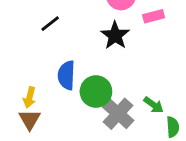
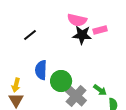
black star: (115, 35) -> (82, 35), moved, turned -30

